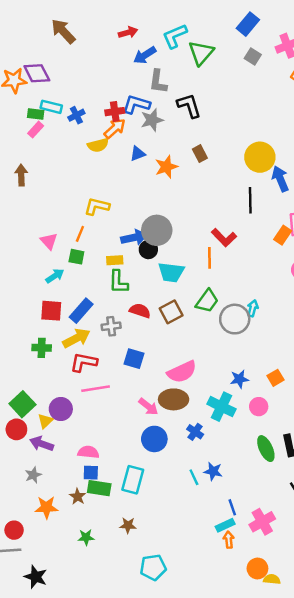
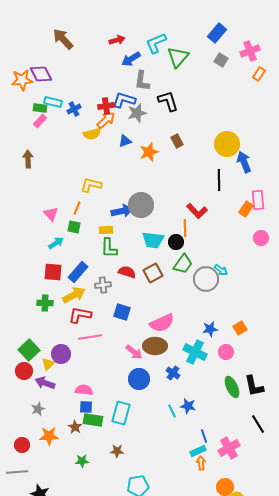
black circle: (148, 249) -> (176, 242), moved
cyan arrow: (253, 308) -> (221, 270), turned 112
red circle: (14, 530) -> (22, 445), moved

